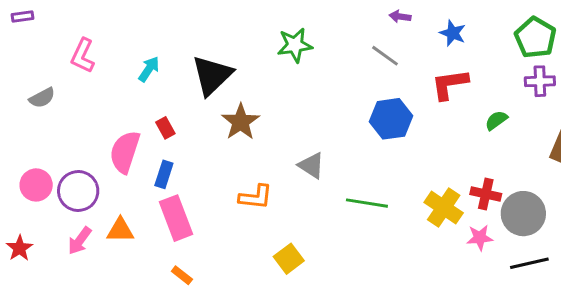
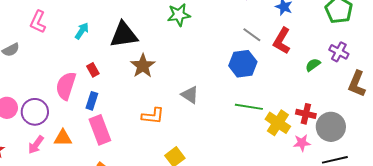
gray line: (385, 56) -> (252, 35), moved
black triangle: (212, 75) -> (124, 35), turned 36
purple cross: (540, 81) -> (339, 52), moved, turned 30
red L-shape: (450, 84) -> (282, 41), turned -52
green line: (367, 203) -> (249, 107), moved

